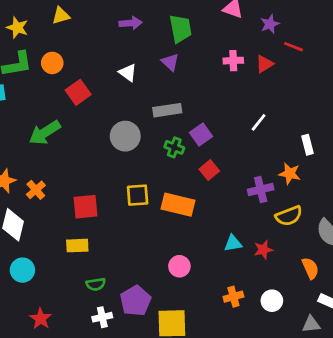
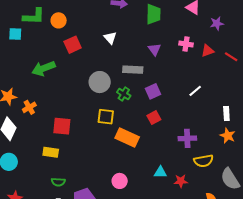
red line: (294, 47) -> (231, 57), moved
purple triangle: (170, 62) -> (154, 49), moved
green cross: (174, 147) -> (124, 94), moved
orange star: (290, 174) -> (228, 136), moved
yellow square: (138, 195) -> (106, 117), moved

